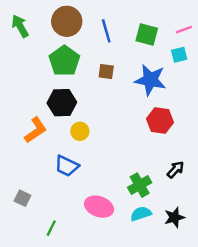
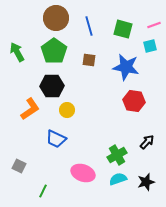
green arrow: (20, 26) -> (17, 52), moved

